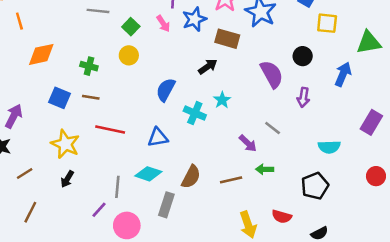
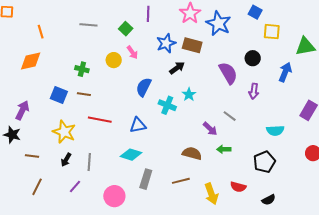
blue star: (194, 19) -> (166, 43), moved
orange line: (19, 21) -> (41, 32), moved
pink arrow: (163, 24) -> (132, 52), moved
green square: (131, 27) -> (126, 29), moved
orange diamond: (41, 54) -> (31, 61), moved
brown line: (25, 174) -> (32, 156), turned 40
brown semicircle: (191, 177) -> (192, 153), moved, turned -102
brown line: (231, 180) -> (181, 181), moved
gray line: (117, 187) -> (89, 162), moved
purple line: (99, 210) -> (75, 186), moved

